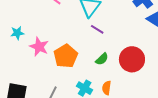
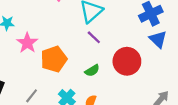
red circle: (132, 59) -> (127, 61), moved

